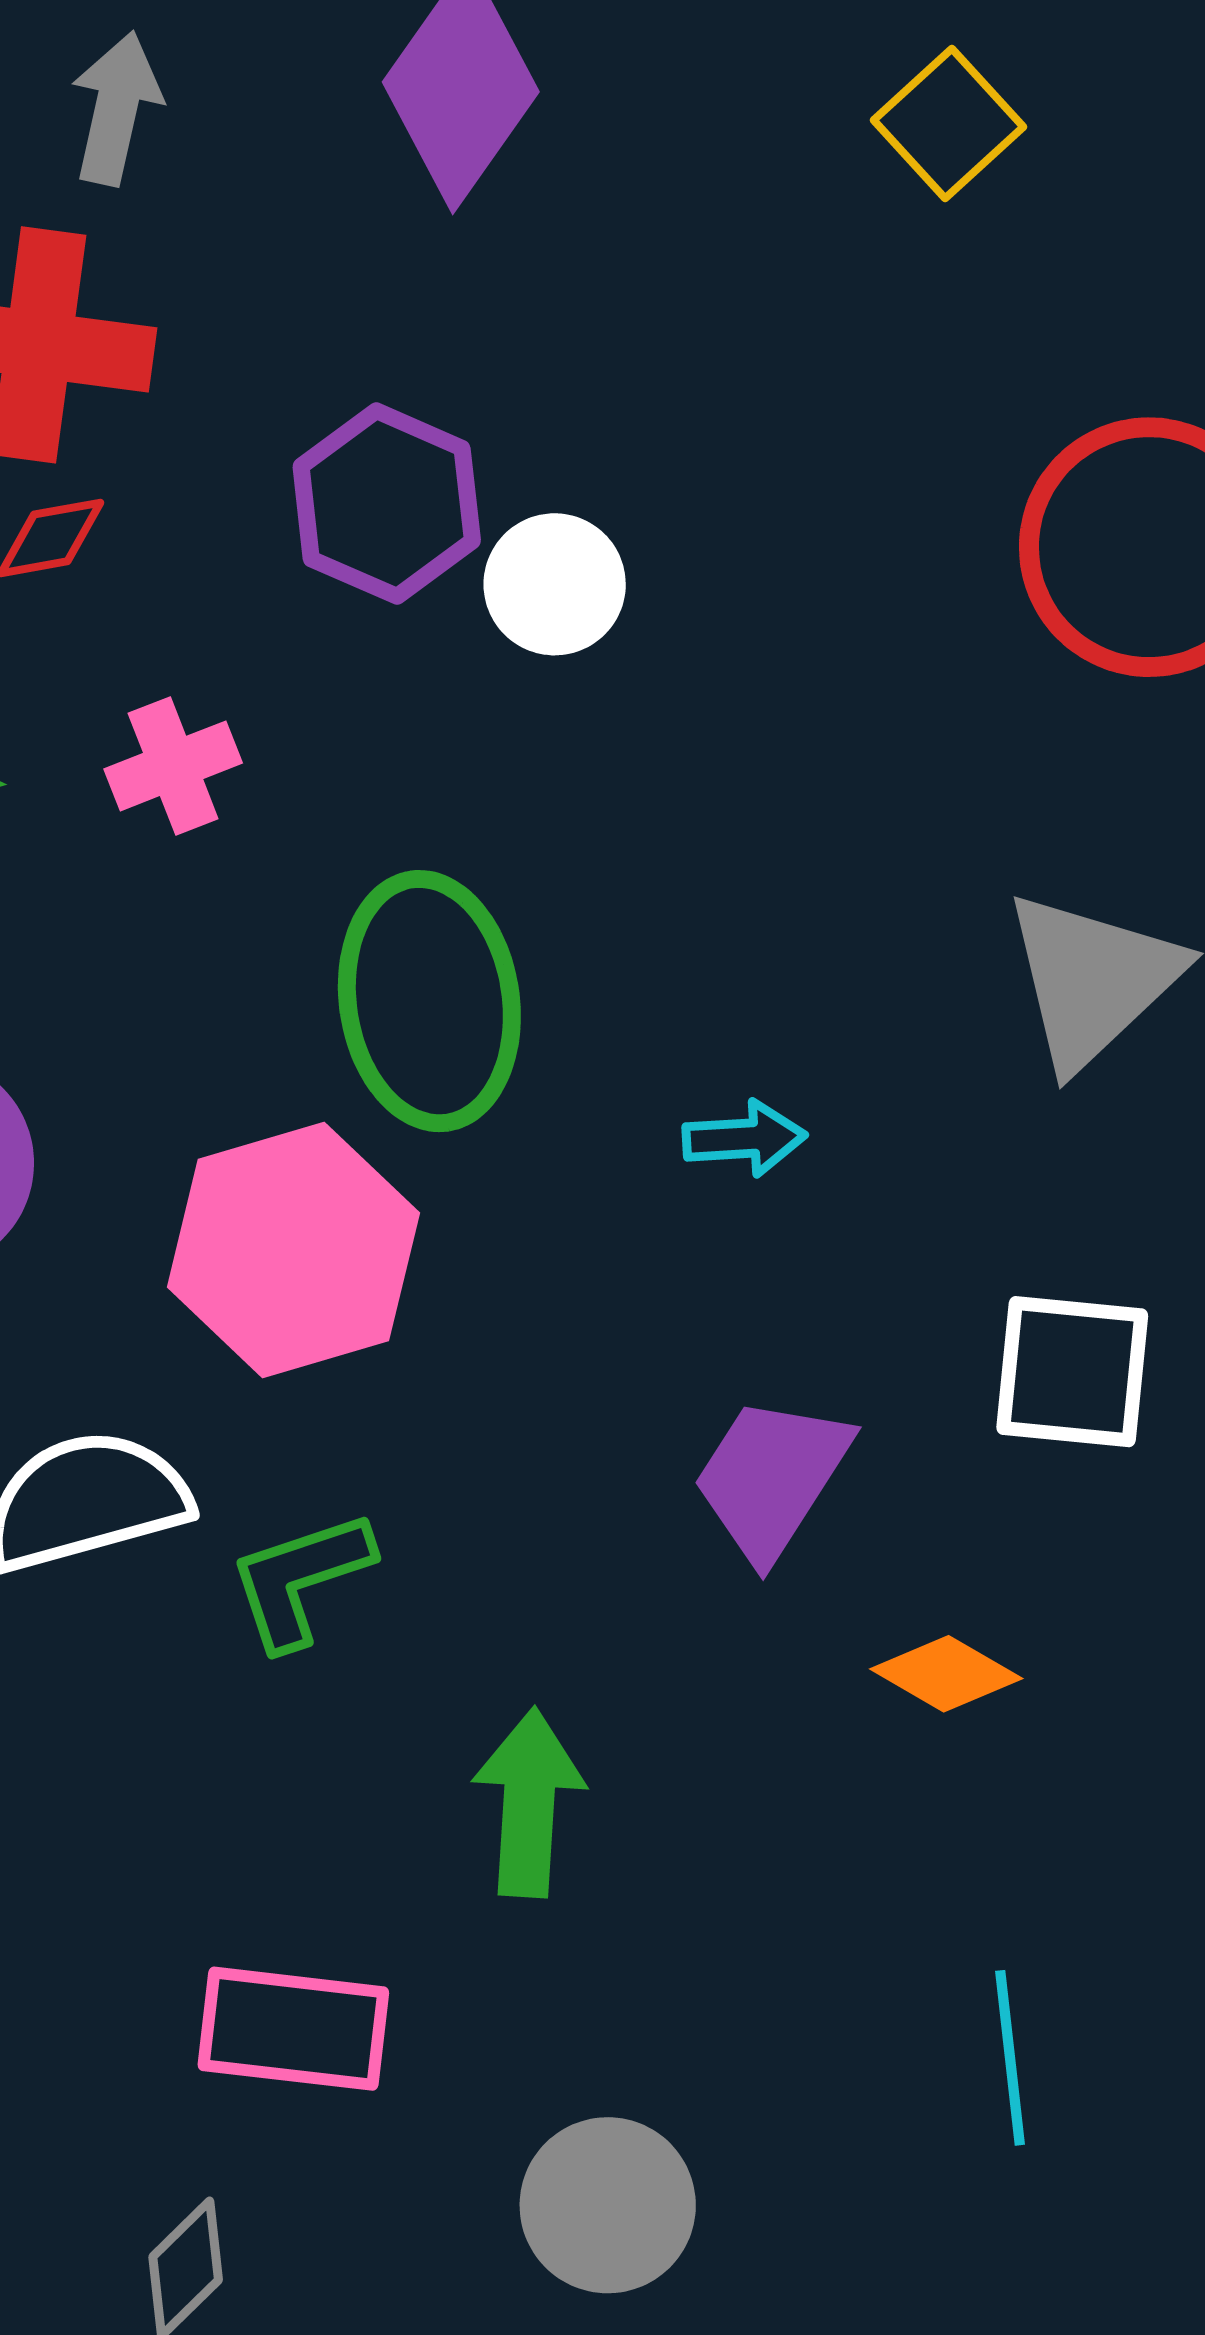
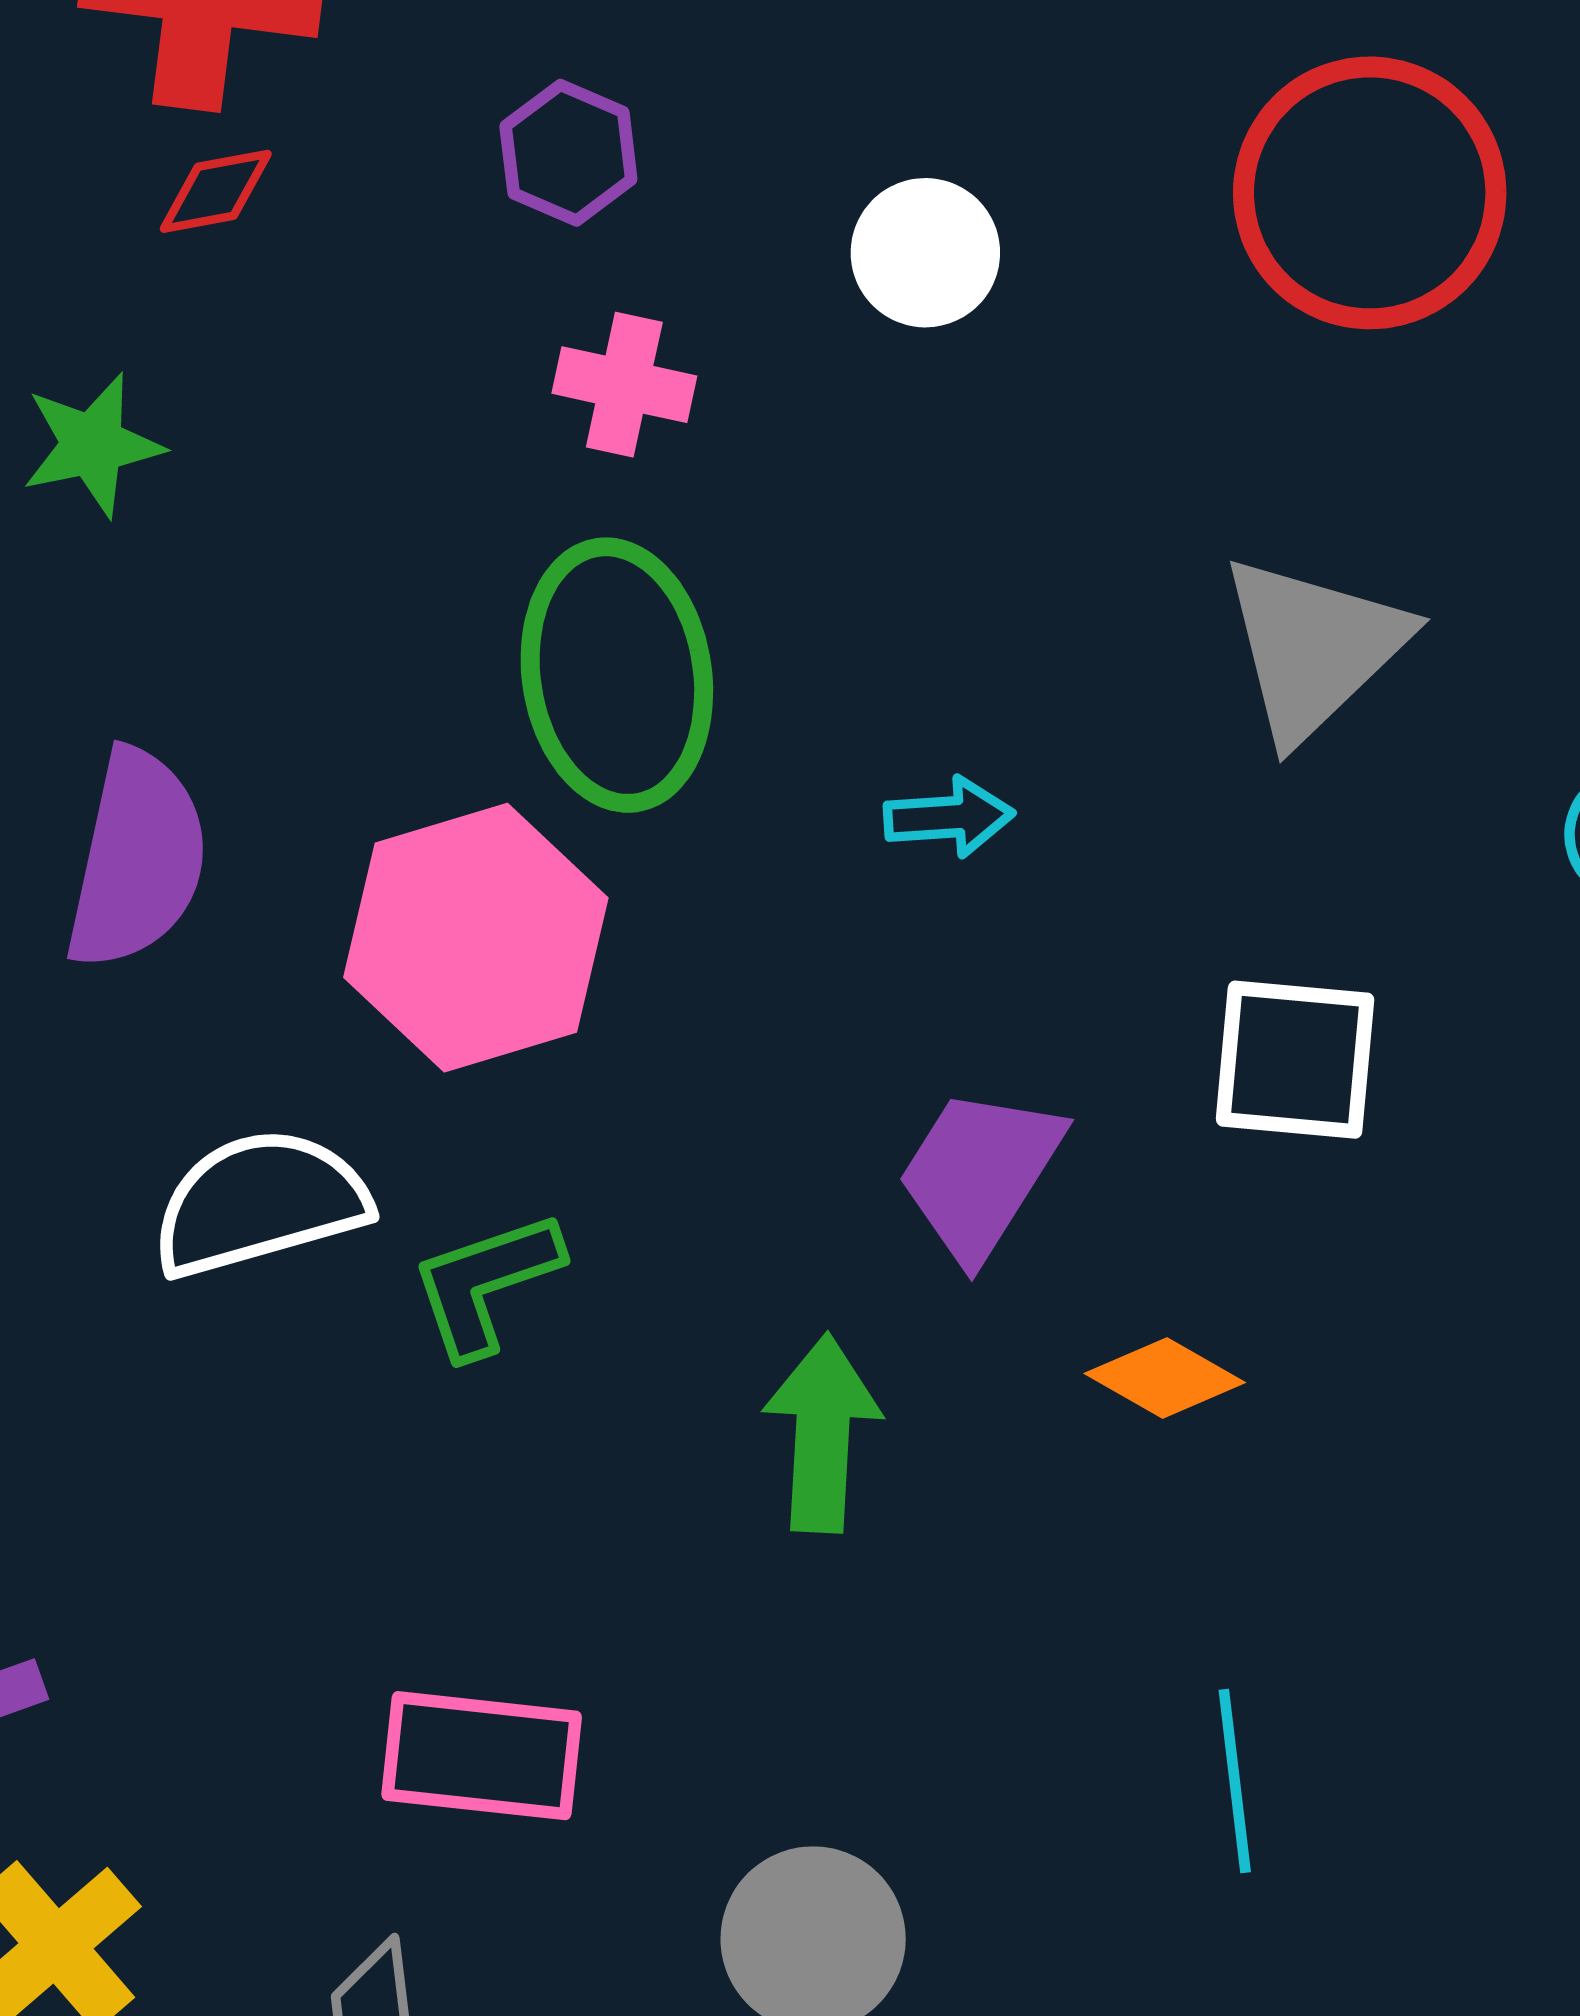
purple hexagon: (387, 504) -> (568, 153), size x0.7
white circle: (555, 584) -> (925, 253), moved
pink cross: (173, 766) -> (624, 385), moved, turned 34
green arrow: (529, 1803) -> (822, 1433), moved

